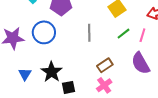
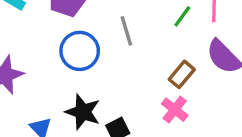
blue circle: (44, 32) -> (80, 51), moved
brown rectangle: (105, 65) -> (182, 74), moved

